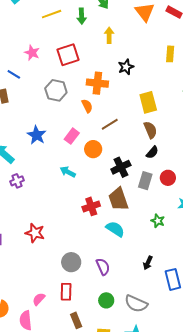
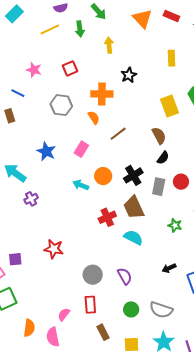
red square: (68, 55) -> (70, 68), size x0.7
yellow rectangle: (148, 102) -> (169, 106), moved
orange circle: (93, 149) -> (103, 176), moved
black arrow: (148, 263) -> (169, 268), turned 48

